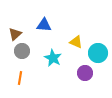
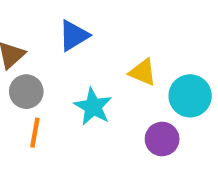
blue triangle: (44, 25) -> (74, 36), turned -35
orange line: (20, 78) -> (35, 133), moved

